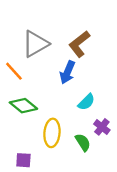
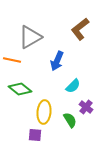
brown L-shape: (79, 44) -> (80, 29), moved
orange line: (14, 71) -> (12, 60), turned -36
purple square: (23, 160) -> (35, 135), moved

